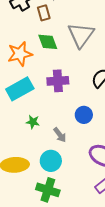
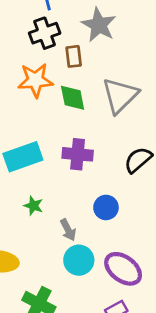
orange star: (20, 54) -> (35, 80), moved
cyan circle: (51, 161) -> (79, 260), moved

